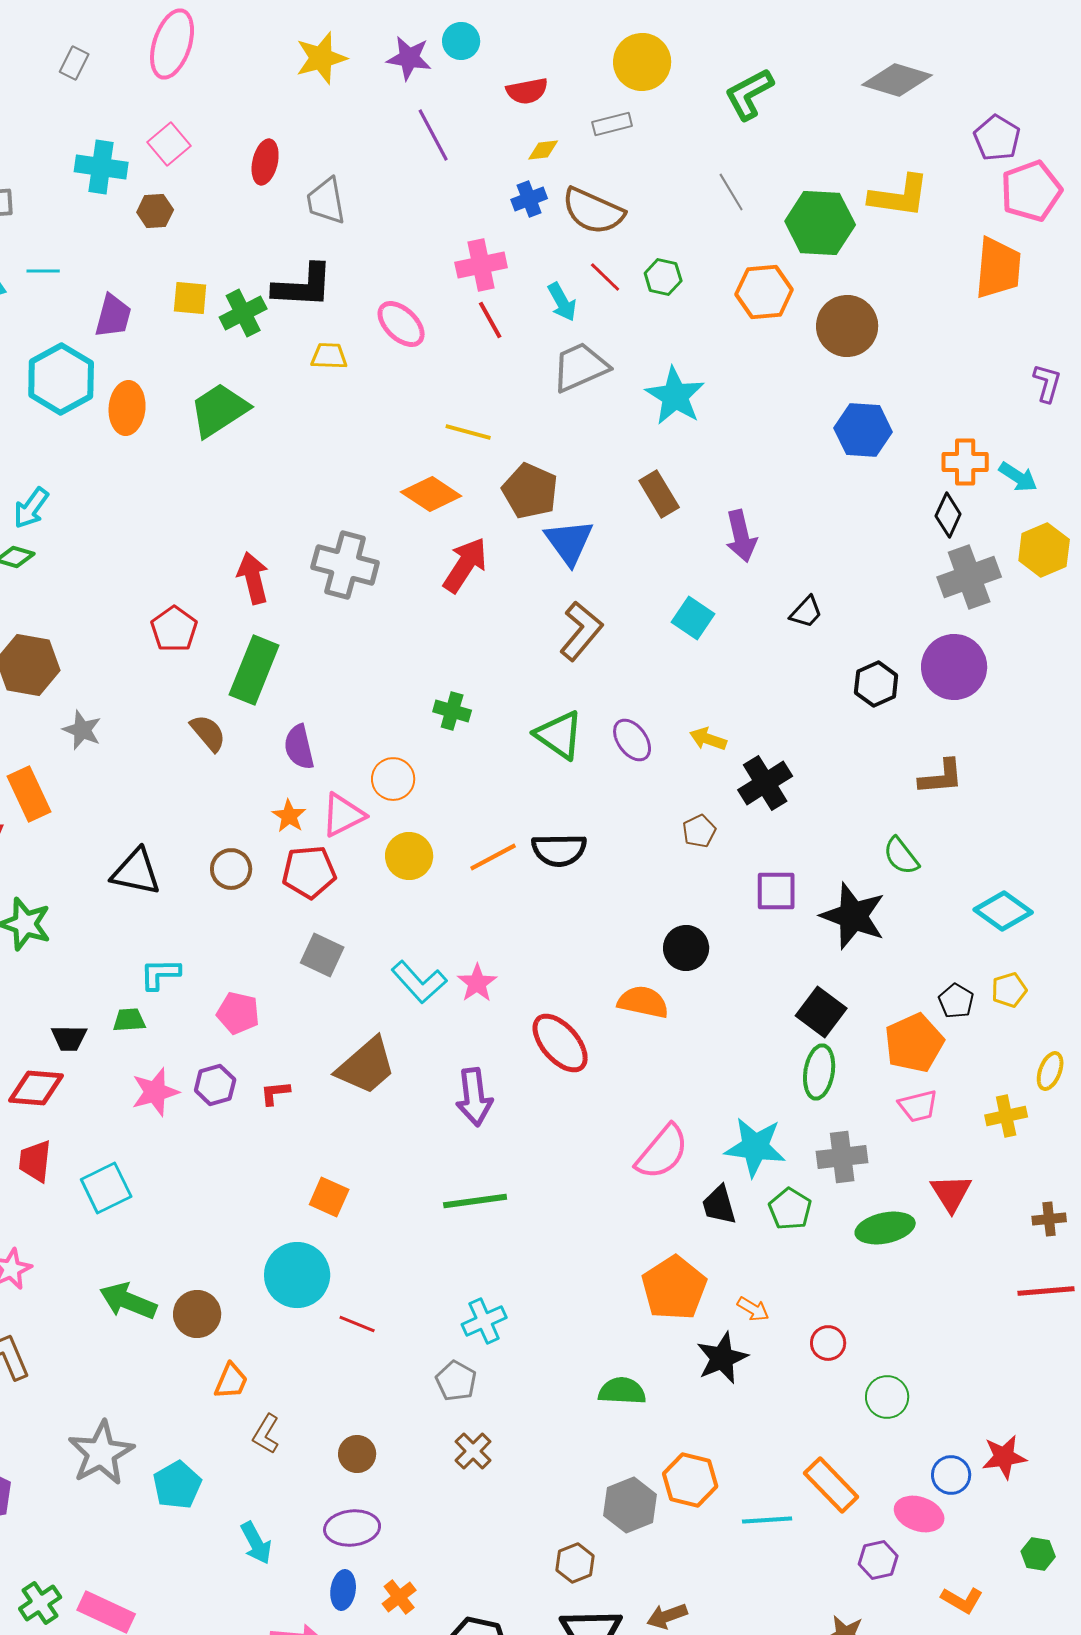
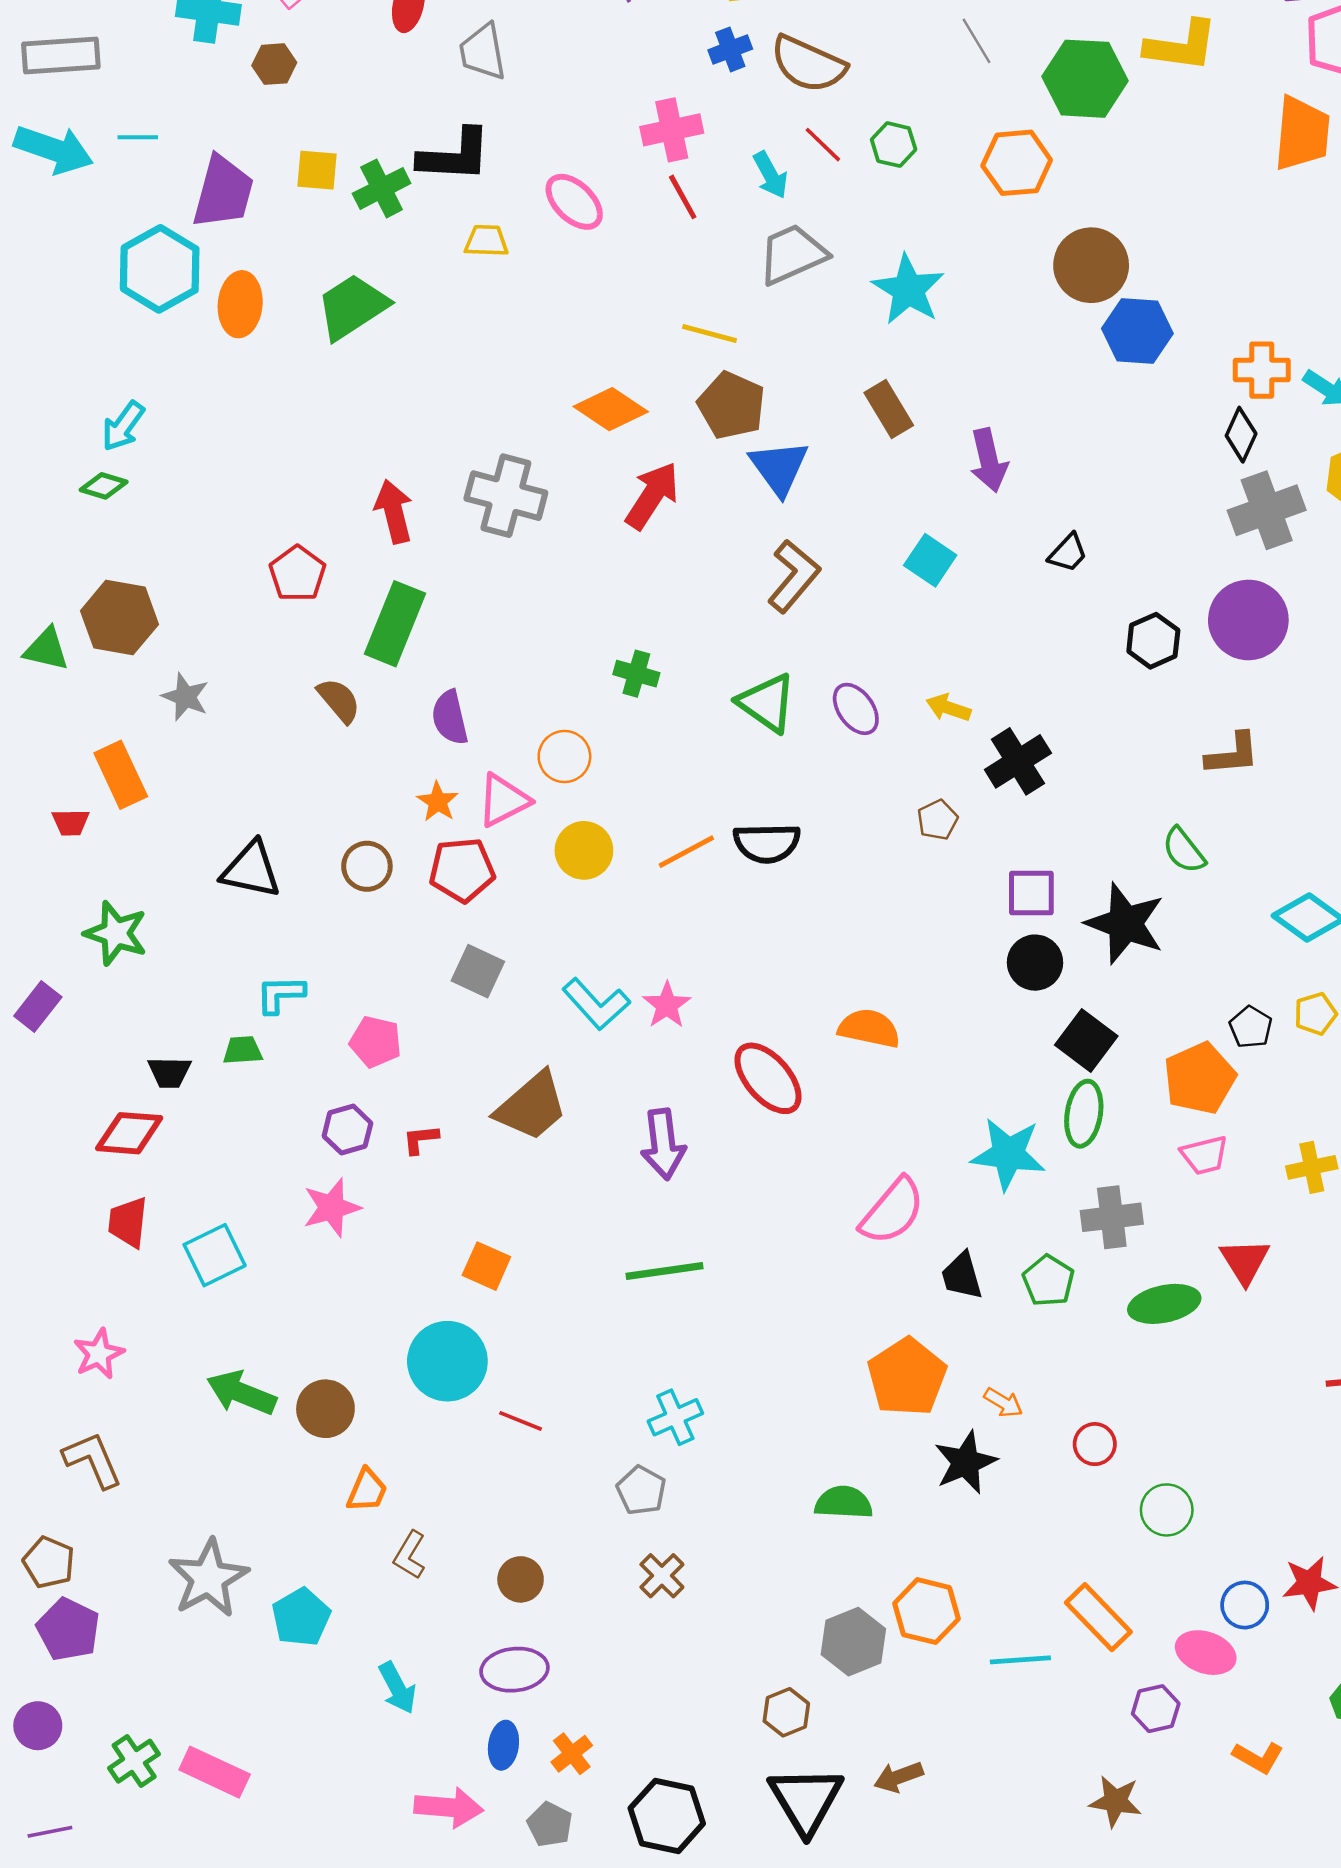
purple trapezoid: (113, 316) -> (223, 192), size x1.4
brown circle: (847, 326) -> (1091, 265), moved
yellow line: (468, 432) -> (710, 333), moved
black circle: (686, 948) -> (1035, 963), moved
pink star: (155, 1092) -> (332, 1208), moved
cyan star: (755, 1147) -> (1008, 1154), moved

